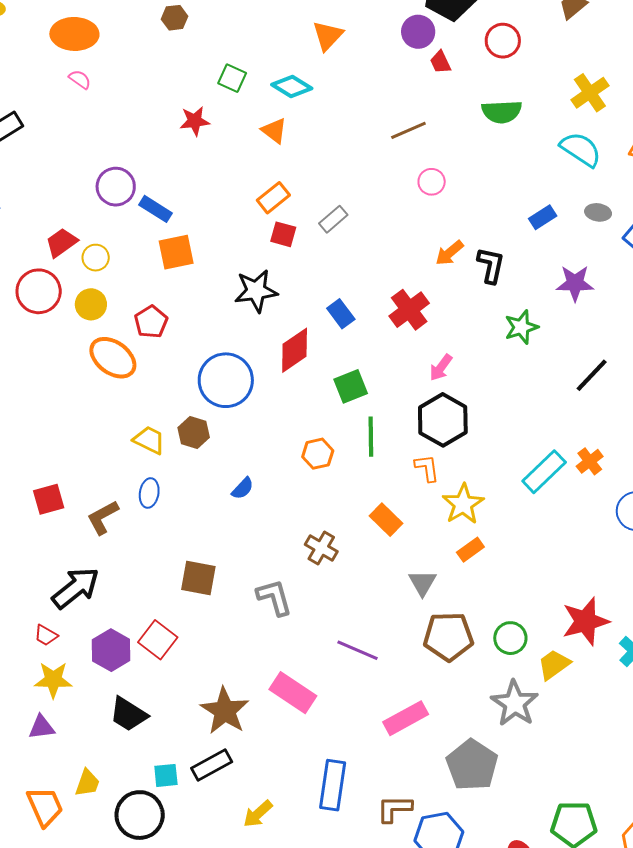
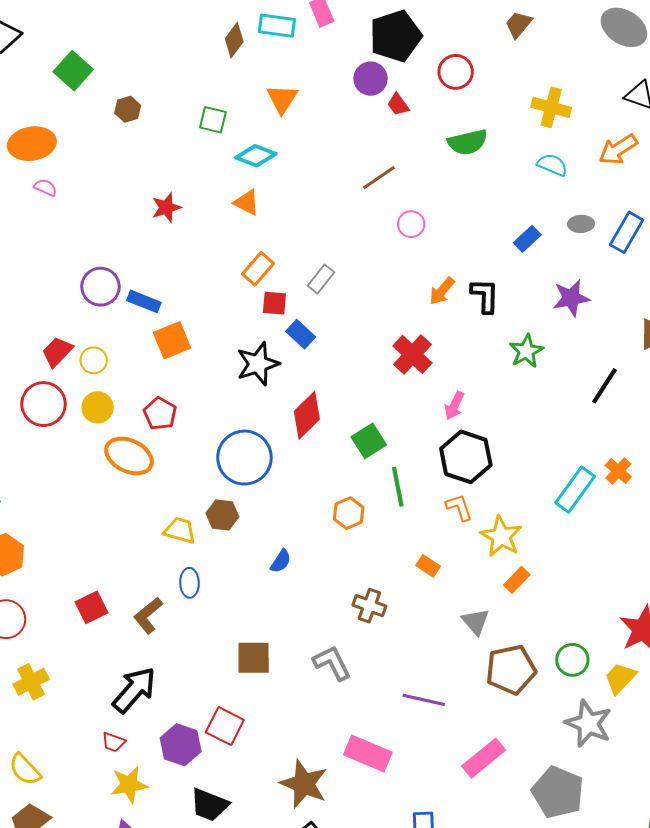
green square: (232, 78) -> (213, 120), moved
yellow cross: (590, 93) -> (551, 107), turned -30
cyan semicircle: (581, 149) -> (552, 165), size x0.7
blue rectangle: (341, 314) -> (301, 334), moved
orange rectangle: (386, 520) -> (428, 566), size x0.7

